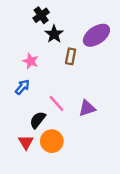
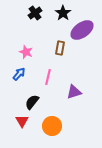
black star: (54, 34) -> (63, 13), moved
pink line: (56, 103) -> (48, 77), moved, turned 56
orange circle: (52, 141) -> (52, 126), moved

